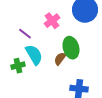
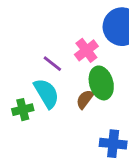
pink cross: (52, 21) -> (86, 50), moved
purple line: (25, 34) -> (52, 64), moved

